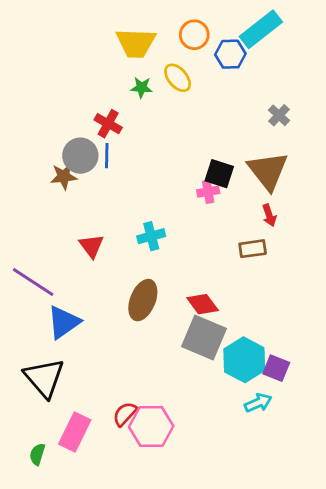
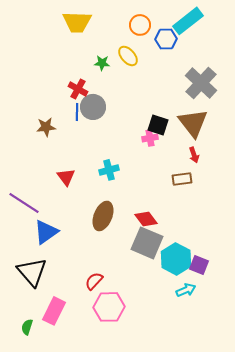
yellow trapezoid: (136, 43) -> (77, 22), moved
gray cross: (279, 115) -> (201, 83), size x2.0
gray circle: (80, 156) -> (93, 107), moved
red semicircle: (125, 414) -> (94, 281), moved

